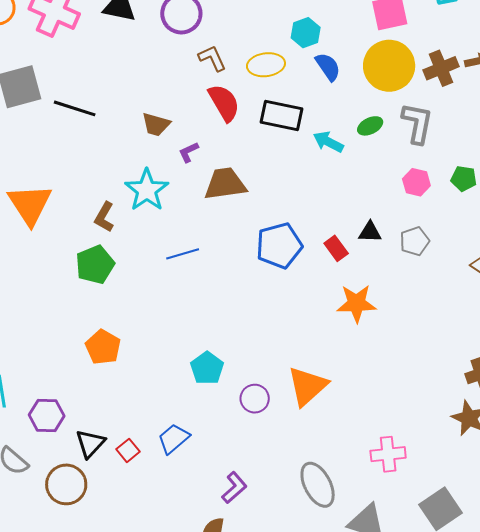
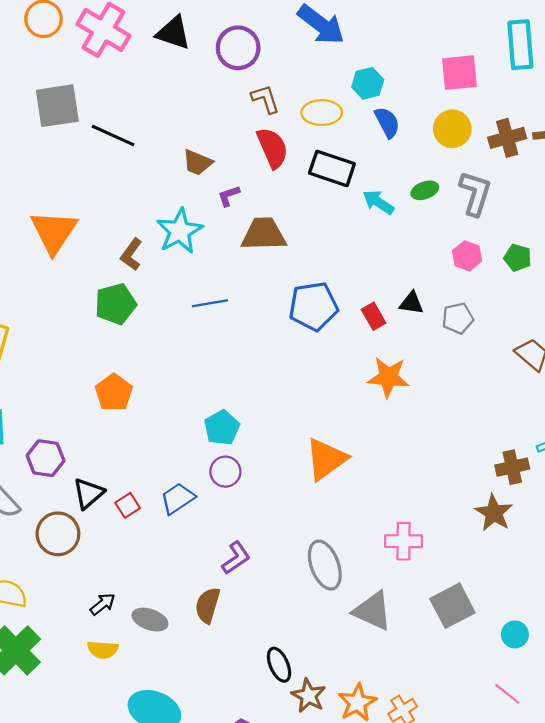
yellow circle: (389, 66) -> (452, 129), size x0.7
purple circle: (255, 399) -> (225, 472), moved

